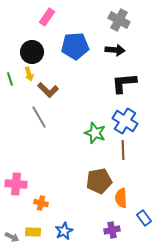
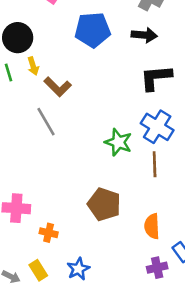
black circle: (32, 52) -> (18, 38), moved
brown pentagon: (99, 181) -> (104, 204), moved, turned 30
purple cross: (112, 230) -> (157, 268), moved
yellow rectangle: (33, 232) -> (38, 270), turned 56

